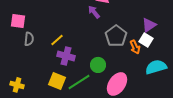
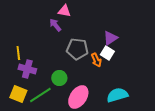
gray pentagon: (116, 36) -> (77, 49), turned -30
yellow line: (57, 40) -> (18, 53), turned -56
cyan semicircle: (156, 67) -> (117, 95), moved

